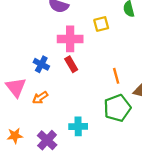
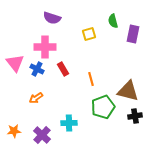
pink cross: (70, 39) -> (45, 47), moved
orange line: (116, 76) -> (91, 79), moved
pink triangle: (16, 87) -> (15, 63), moved

